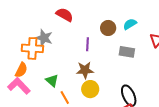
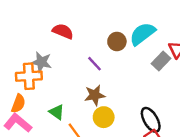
cyan semicircle: (130, 24) -> (143, 34), size x1.6
purple line: (88, 44) -> (94, 64), turned -40
gray rectangle: (127, 52) -> (161, 61), moved, turned -49

